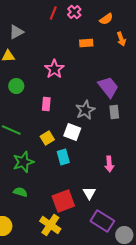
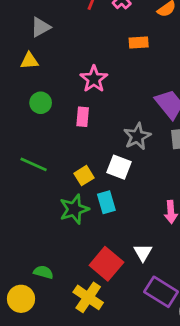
pink rectangle: (46, 104) -> (83, 117), moved
green star: (23, 162) -> (74, 209), moved
green semicircle: (20, 192) -> (43, 272), moved
red square: (63, 201) -> (106, 264), turned -30

